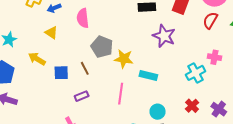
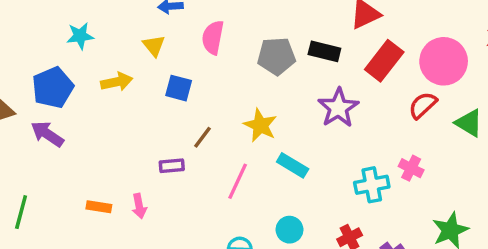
gray pentagon: (102, 47) -> (276, 56), moved, turned 30
yellow arrow: (37, 59) -> (117, 82), turned 120
brown line: (85, 68) -> (202, 137), moved, turned 48
blue square: (61, 73) -> (179, 88), moved

